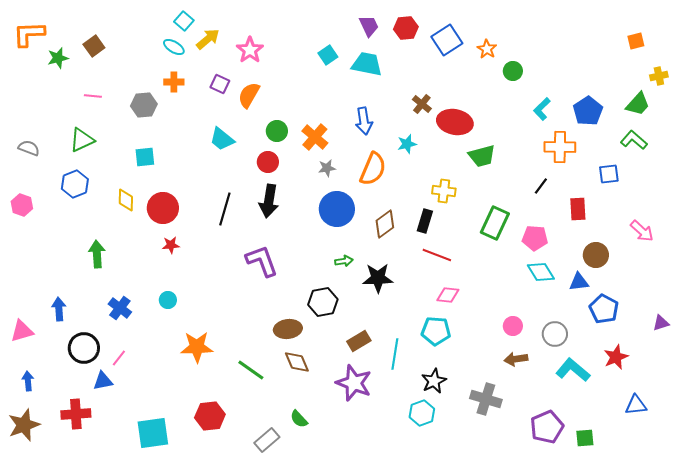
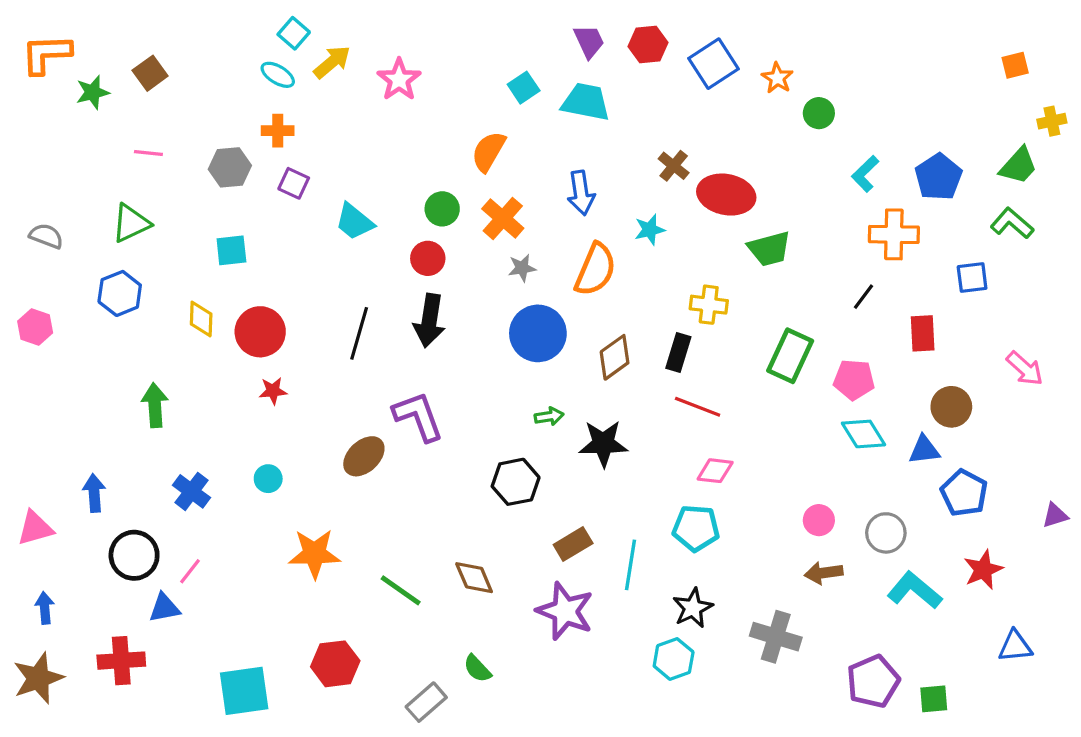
purple square: (220, 84) -> (294, 183), moved
orange semicircle: (249, 95) -> (488, 151), moved
brown ellipse: (288, 329) -> (364, 456), moved, turned -36

